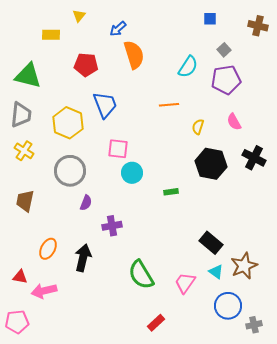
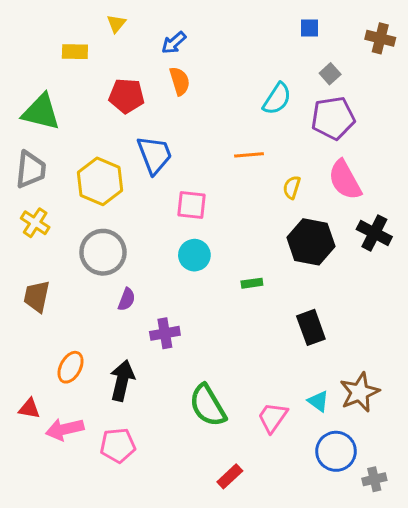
orange semicircle: (134, 55) -> (180, 81), moved, size x0.7
pink semicircle: (234, 122) -> (345, 180), size x1.6
pink square: (118, 149) -> (191, 205), moved
black rectangle: (211, 243) -> (311, 327), moved, turned 30
pink pentagon: (17, 322) -> (118, 445), moved

